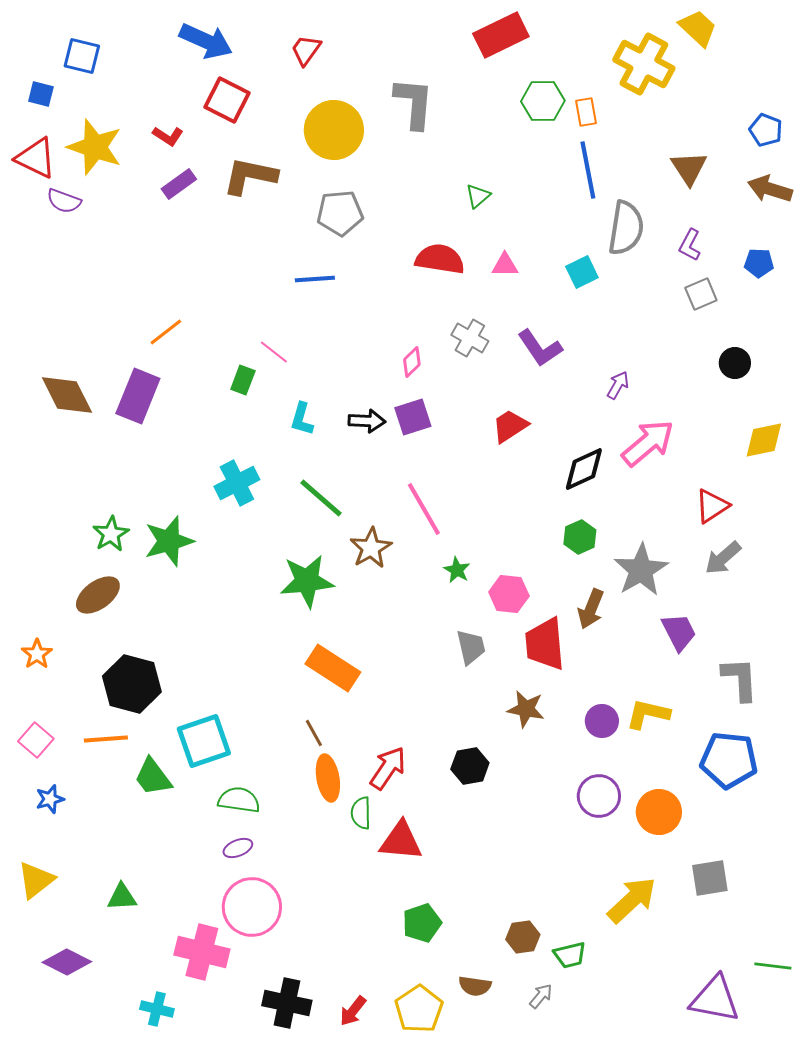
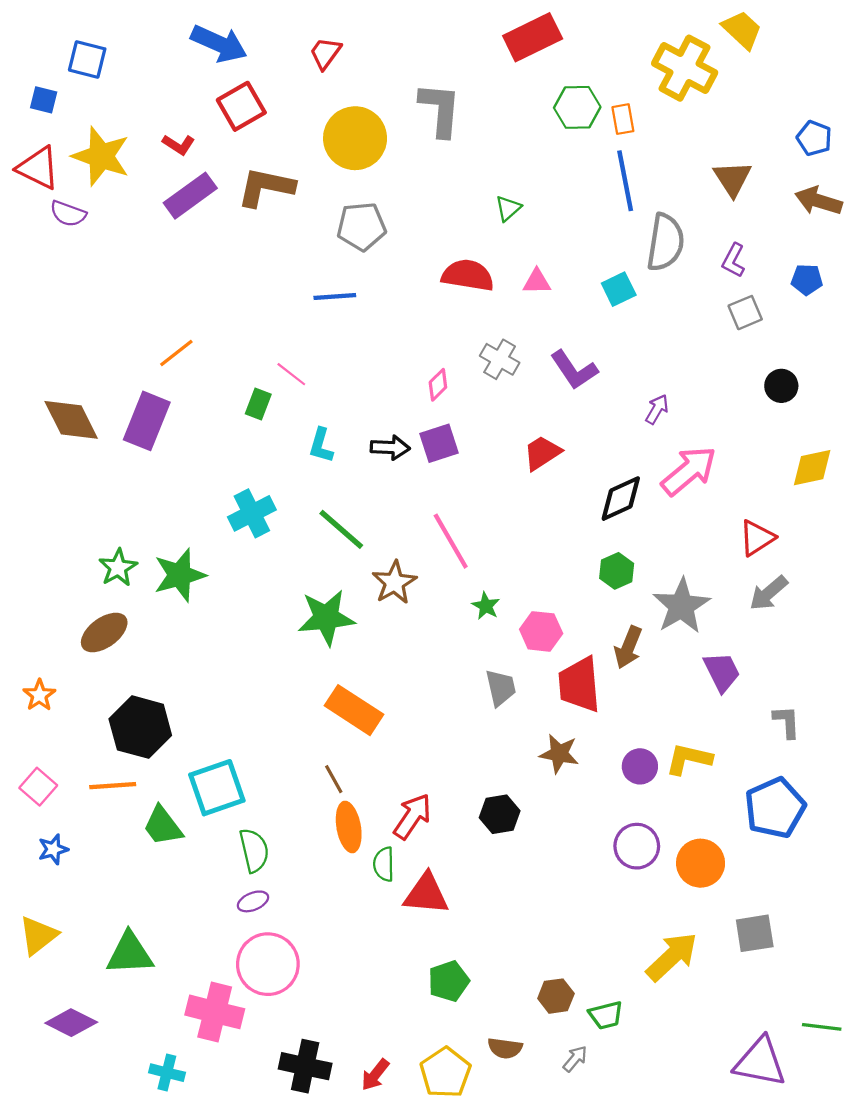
red square: (227, 100) -> (241, 106), turned 33
purple rectangle: (179, 184) -> (190, 196), size x1.4
gray L-shape: (740, 679) -> (787, 722), size x0.7
blue pentagon: (729, 760) -> (775, 808), turned -30
green semicircle: (239, 800) -> (254, 850), turned 69
green triangle: (122, 897) -> (130, 953), size x1.5

